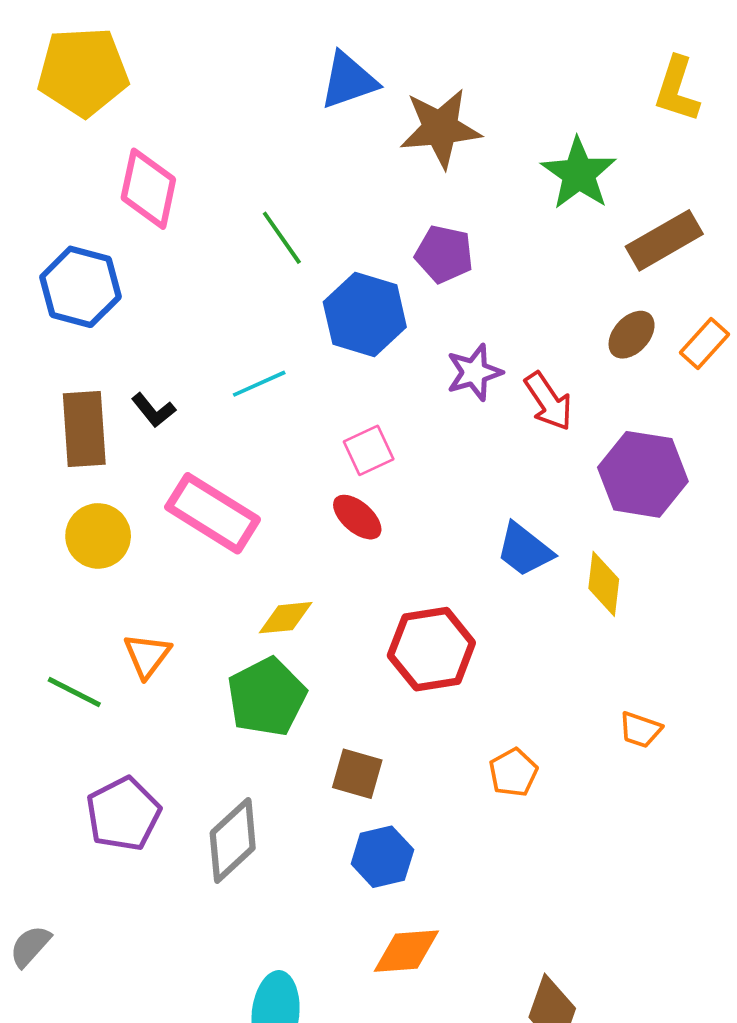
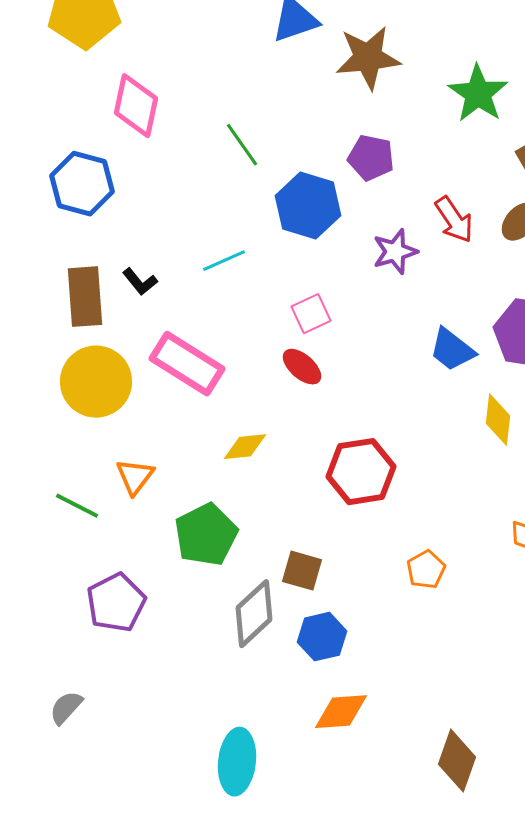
red arrow: (548, 401) -> (454, 220), moved
yellow circle: (98, 536) -> (96, 382), size x1.4
blue trapezoid: (525, 550) -> (452, 350), moved
green pentagon: (267, 697) -> (206, 535), moved
gray diamond: (233, 840) -> (254, 614), moved
gray semicircle: (30, 946) -> (66, 708), moved

